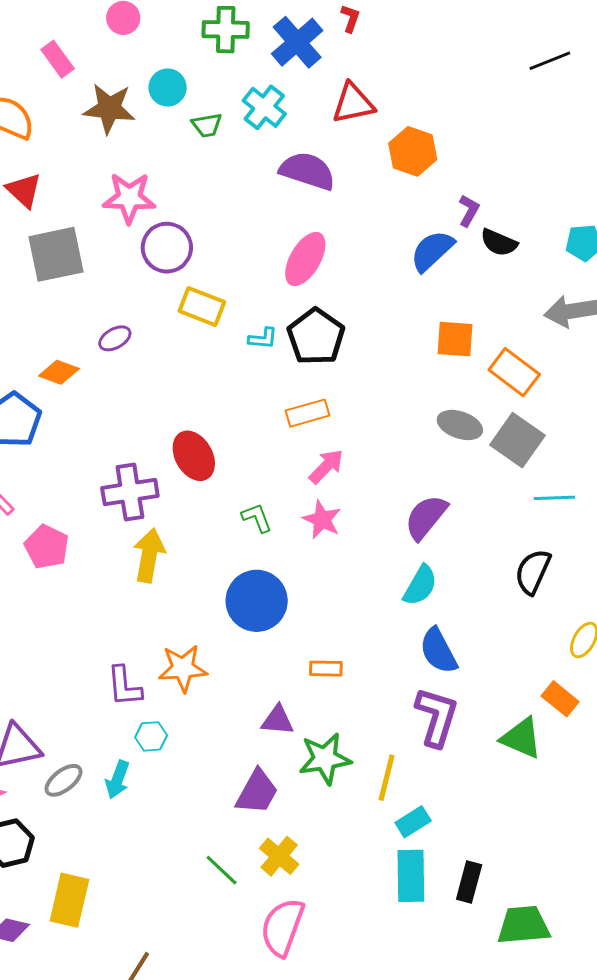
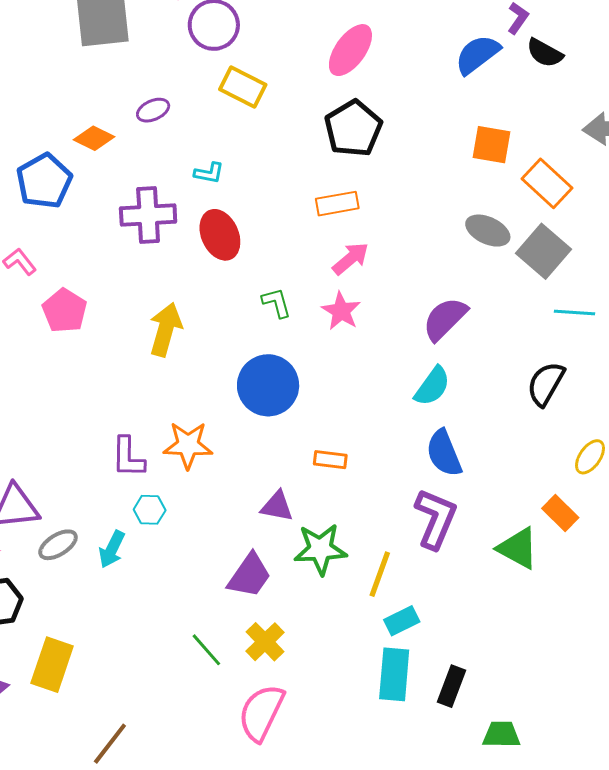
cyan L-shape: (263, 338) -> (209, 173), moved
purple cross: (130, 492) -> (148, 215), moved
green trapezoid: (524, 925) -> (501, 735), size x0.7

